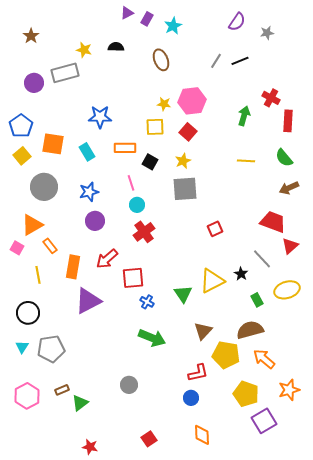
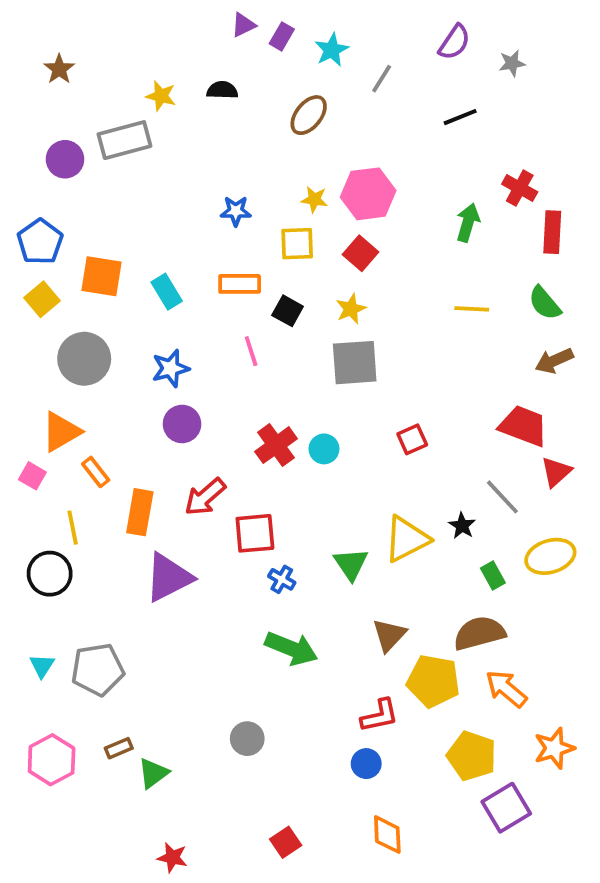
brown ellipse: (161, 60) -> (309, 115), turned 60
gray line: (216, 61) -> (382, 79), moved
blue star: (100, 117) -> (236, 211), moved, size x0.7
cyan circle: (137, 205) -> (324, 449), moved
black circle: (28, 313) -> (50, 574), moved

